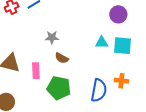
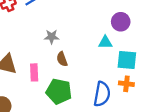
purple circle: (118, 14) -> (121, 22), moved
cyan square: (123, 46) -> (127, 60), moved
brown semicircle: (62, 58) -> (62, 59), turned 40

